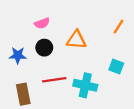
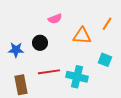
pink semicircle: (42, 23) -> (55, 19), moved
orange triangle: (76, 40) -> (82, 36), moved

